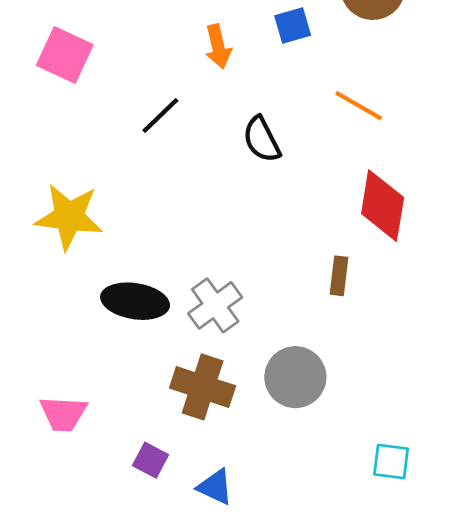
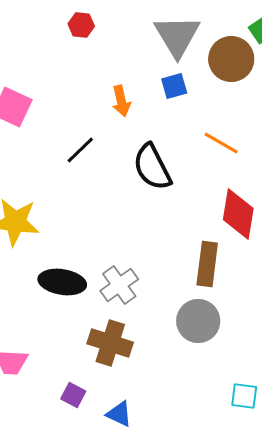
black semicircle: (262, 139) -> (152, 167), size x1.4
brown rectangle: (339, 276) -> (207, 264), size x1.6
gray circle: (295, 377) -> (198, 321), moved

